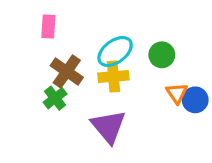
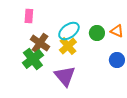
yellow cross: (113, 76) -> (68, 46), turned -36
orange triangle: (177, 93) -> (117, 31), moved, turned -32
green cross: (55, 98) -> (33, 59), size x1.5

